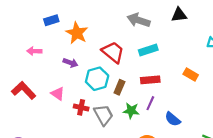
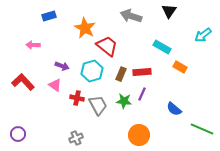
black triangle: (179, 15) -> (169, 11), turned -49
orange star: (77, 33) -> (85, 28), moved
cyan rectangle: (148, 50) -> (162, 47), moved, turned 48
purple arrow: (70, 63) -> (62, 66), moved
brown rectangle: (119, 87) -> (121, 74), moved
blue semicircle: (173, 119) -> (174, 109), moved

